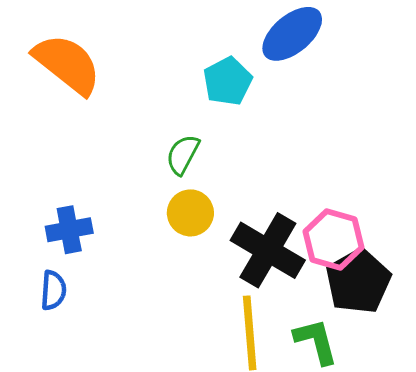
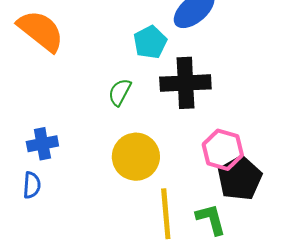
yellow circle: (190, 213) -> (136, 157), moved, size x1.5
black cross: (268, 250) -> (185, 83), moved, turned -33

